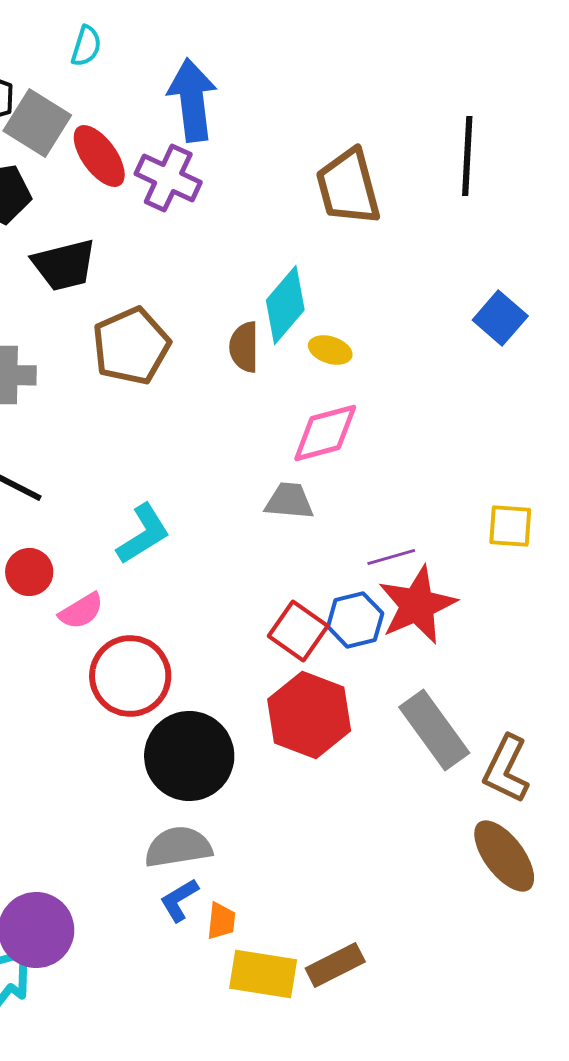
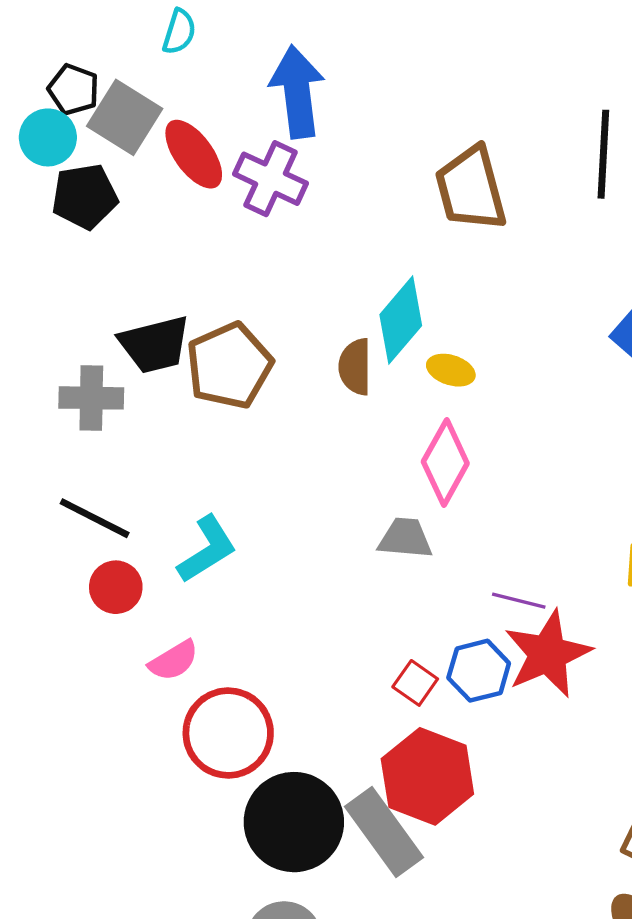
black trapezoid: (64, 265) -> (155, 345), moved
pink diamond: (325, 433) -> (445, 463), turned -46
cyan L-shape: (143, 534) -> (207, 549), moved
purple line: (391, 557) -> (519, 601), turned 30
red circle: (29, 572) -> (116, 587), moved
red square: (298, 631) -> (415, 683), size x0.7
gray rectangle: (434, 730) -> (384, 832), moved

